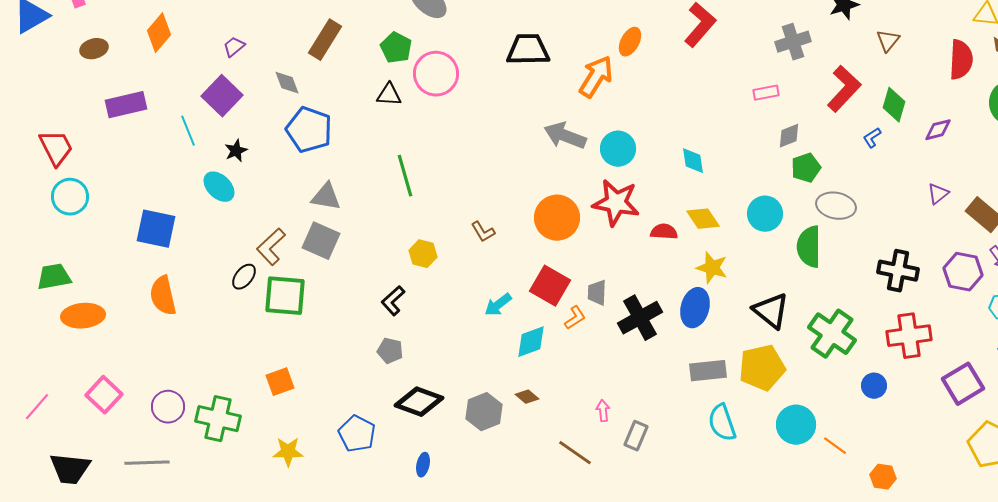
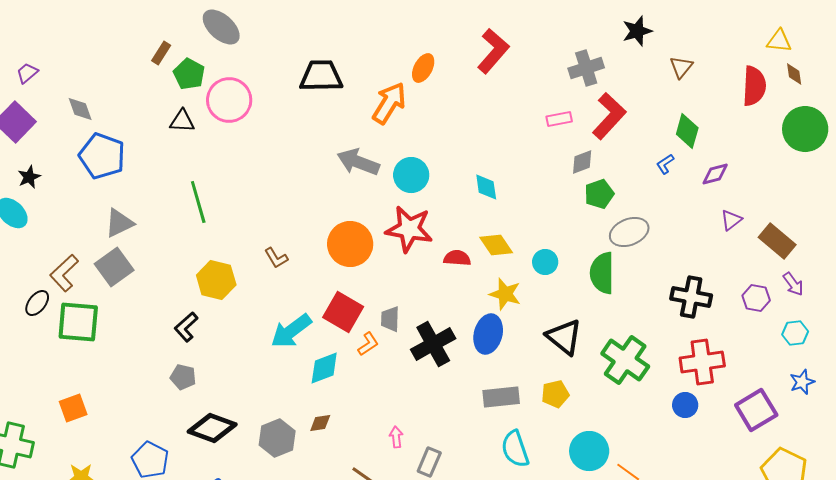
brown rectangle: (325, 40) -> (161, 53), moved, size x0.6
red L-shape: (844, 89) -> (609, 116), moved
purple diamond: (938, 130) -> (715, 174), moved
gray triangle: (326, 197) -> (119, 223), turned -36
gray ellipse: (836, 206) -> (629, 232), turned -33
cyan circle: (765, 214) -> (545, 262), moved, size x0.7
gray square: (321, 241) -> (114, 267), turned 30
yellow hexagon: (423, 254) -> (216, 280), size x1.4
purple hexagon: (963, 272) -> (756, 298), size x0.7
cyan arrow: (498, 305) -> (291, 331), size x1.5
yellow pentagon: (762, 368) -> (555, 394), size x0.6
blue circle: (874, 386) -> (685, 405), moved
brown diamond: (527, 397) -> (320, 423), turned -50

